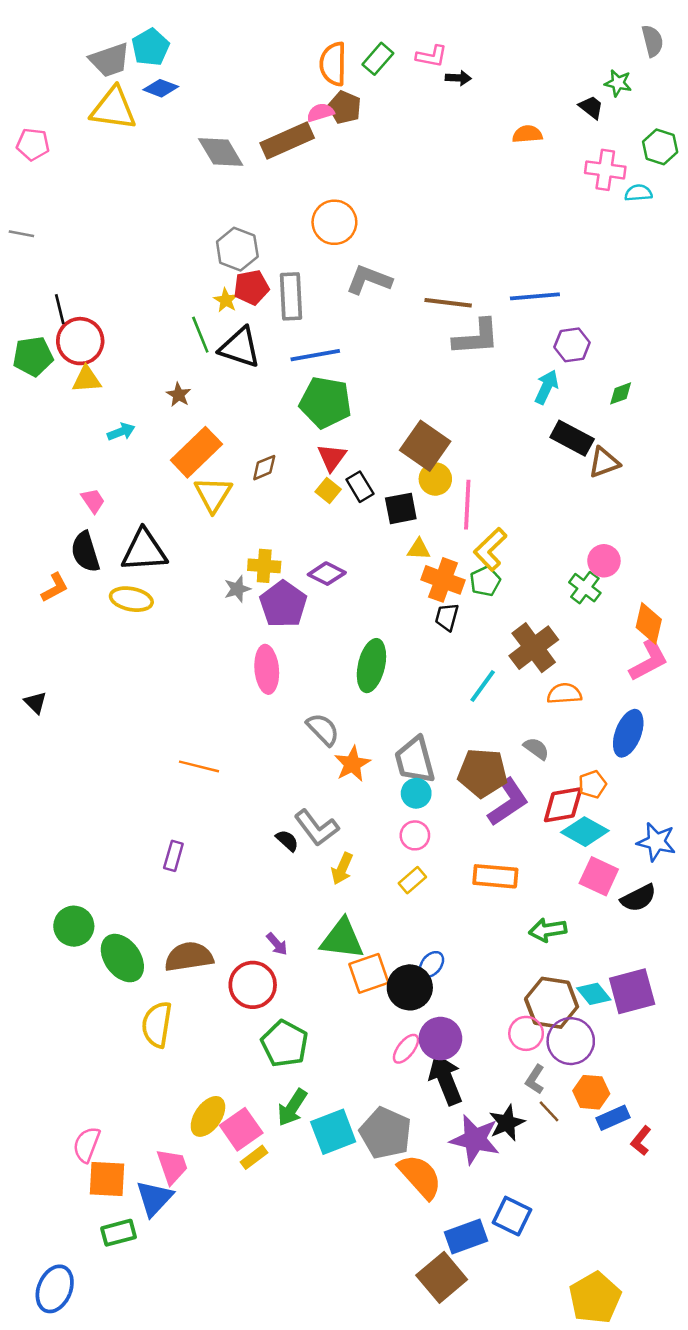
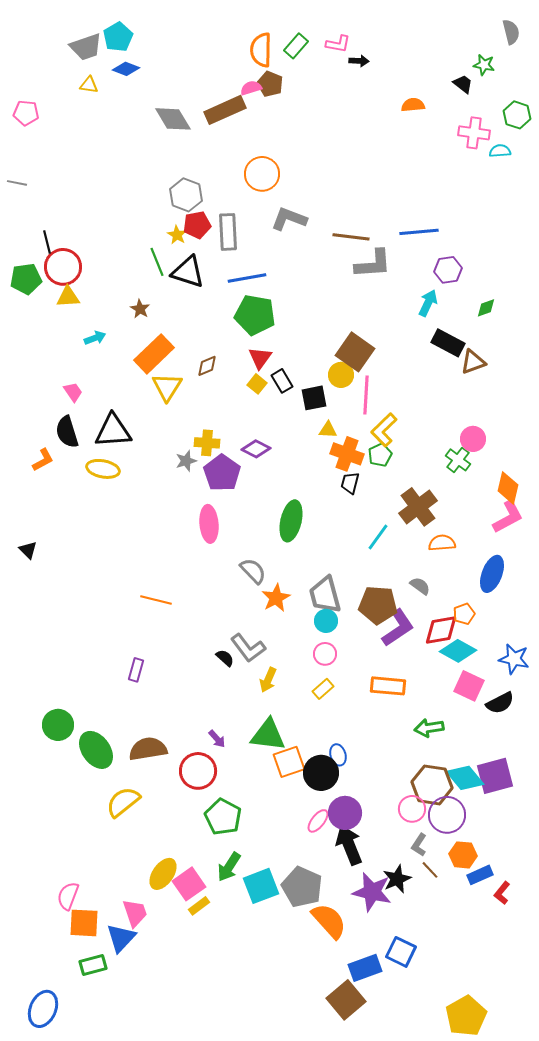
yellow triangle: (113, 109) -> (89, 85), size x0.5
brown square: (425, 446) -> (355, 352), moved
blue ellipse: (432, 964) -> (338, 755), turned -55
cyan diamond: (594, 994) -> (465, 778), size x1.4
yellow semicircle: (157, 1024) -> (123, 802), turned 42

